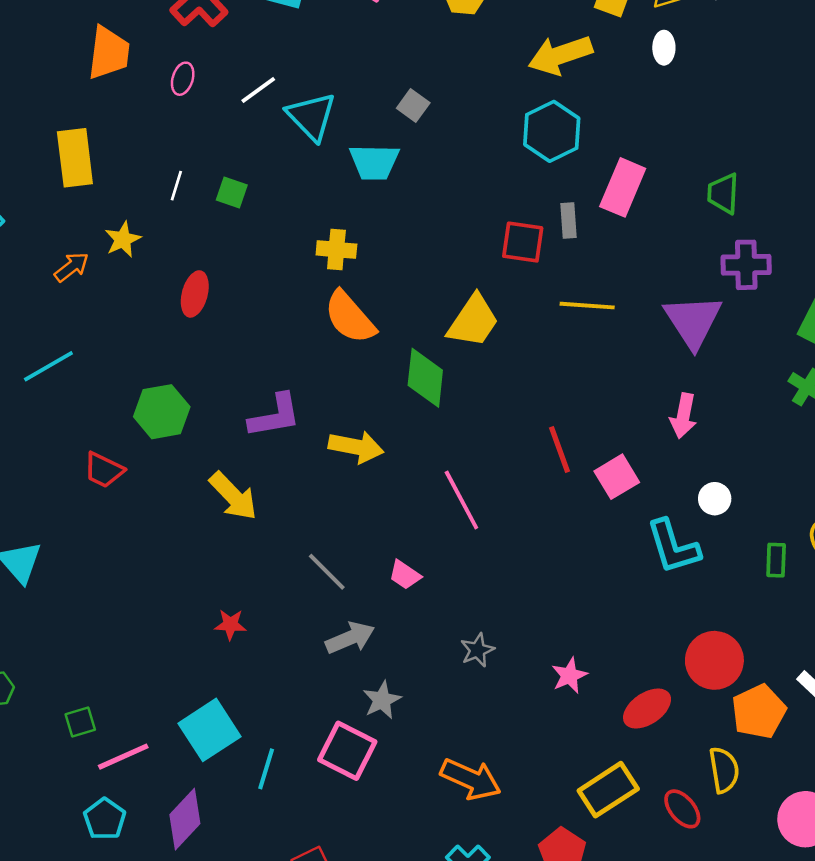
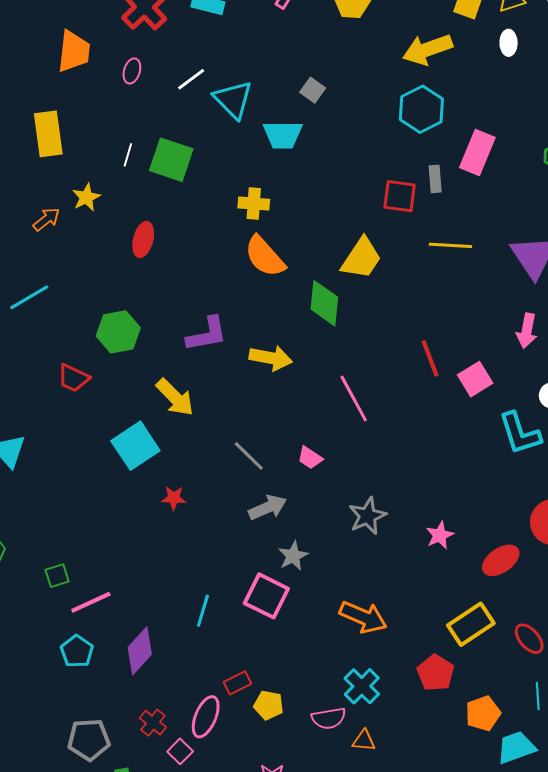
green square: (232, 192) -> (171, 160), size x1.8
gray star: (477, 650) -> (367, 516), size x1.4
cyan square: (210, 730) -> (135, 446), moved

